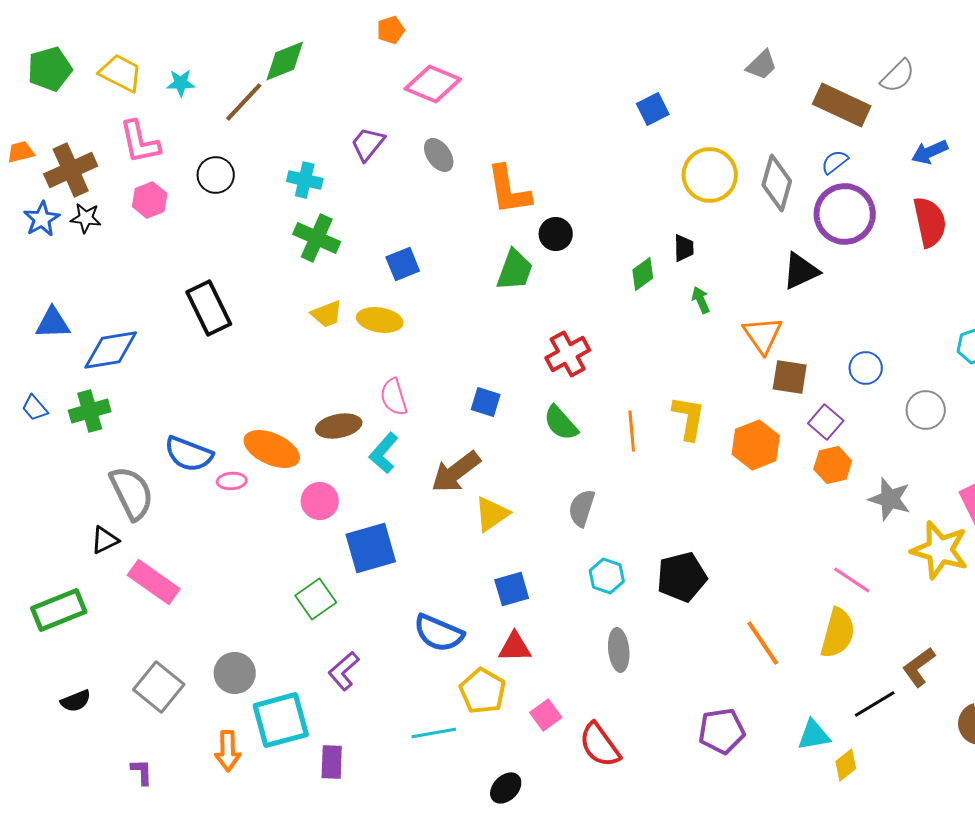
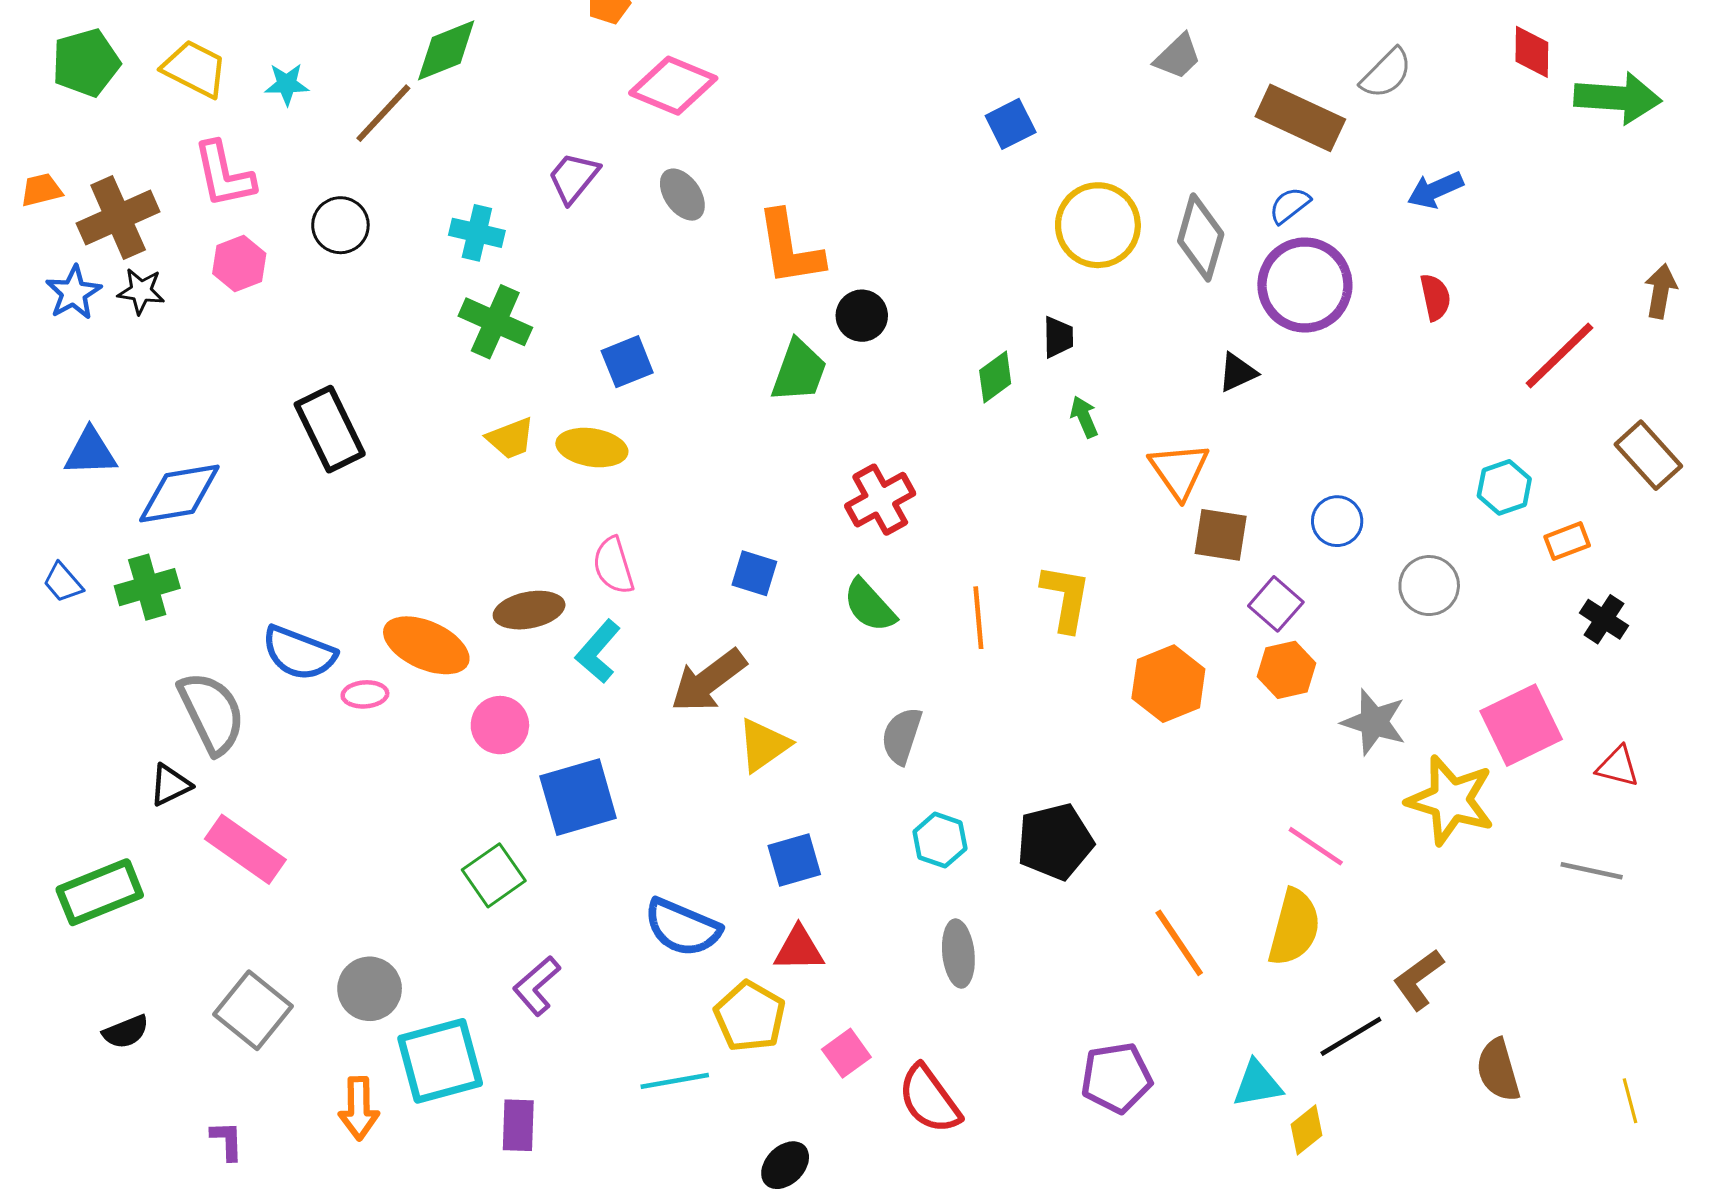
red semicircle: (930, 222) -> (1435, 297), size x0.6
black triangle: (801, 271) -> (1237, 372), size x0.7
orange hexagon: (756, 445) -> (1168, 684), moved

